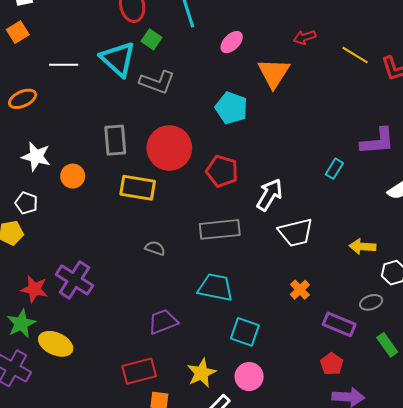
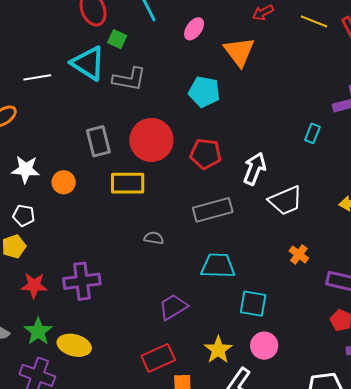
purple cross: (74, 280) -> (82, 281), turned -30
red star: (34, 289) -> (34, 285), moved

